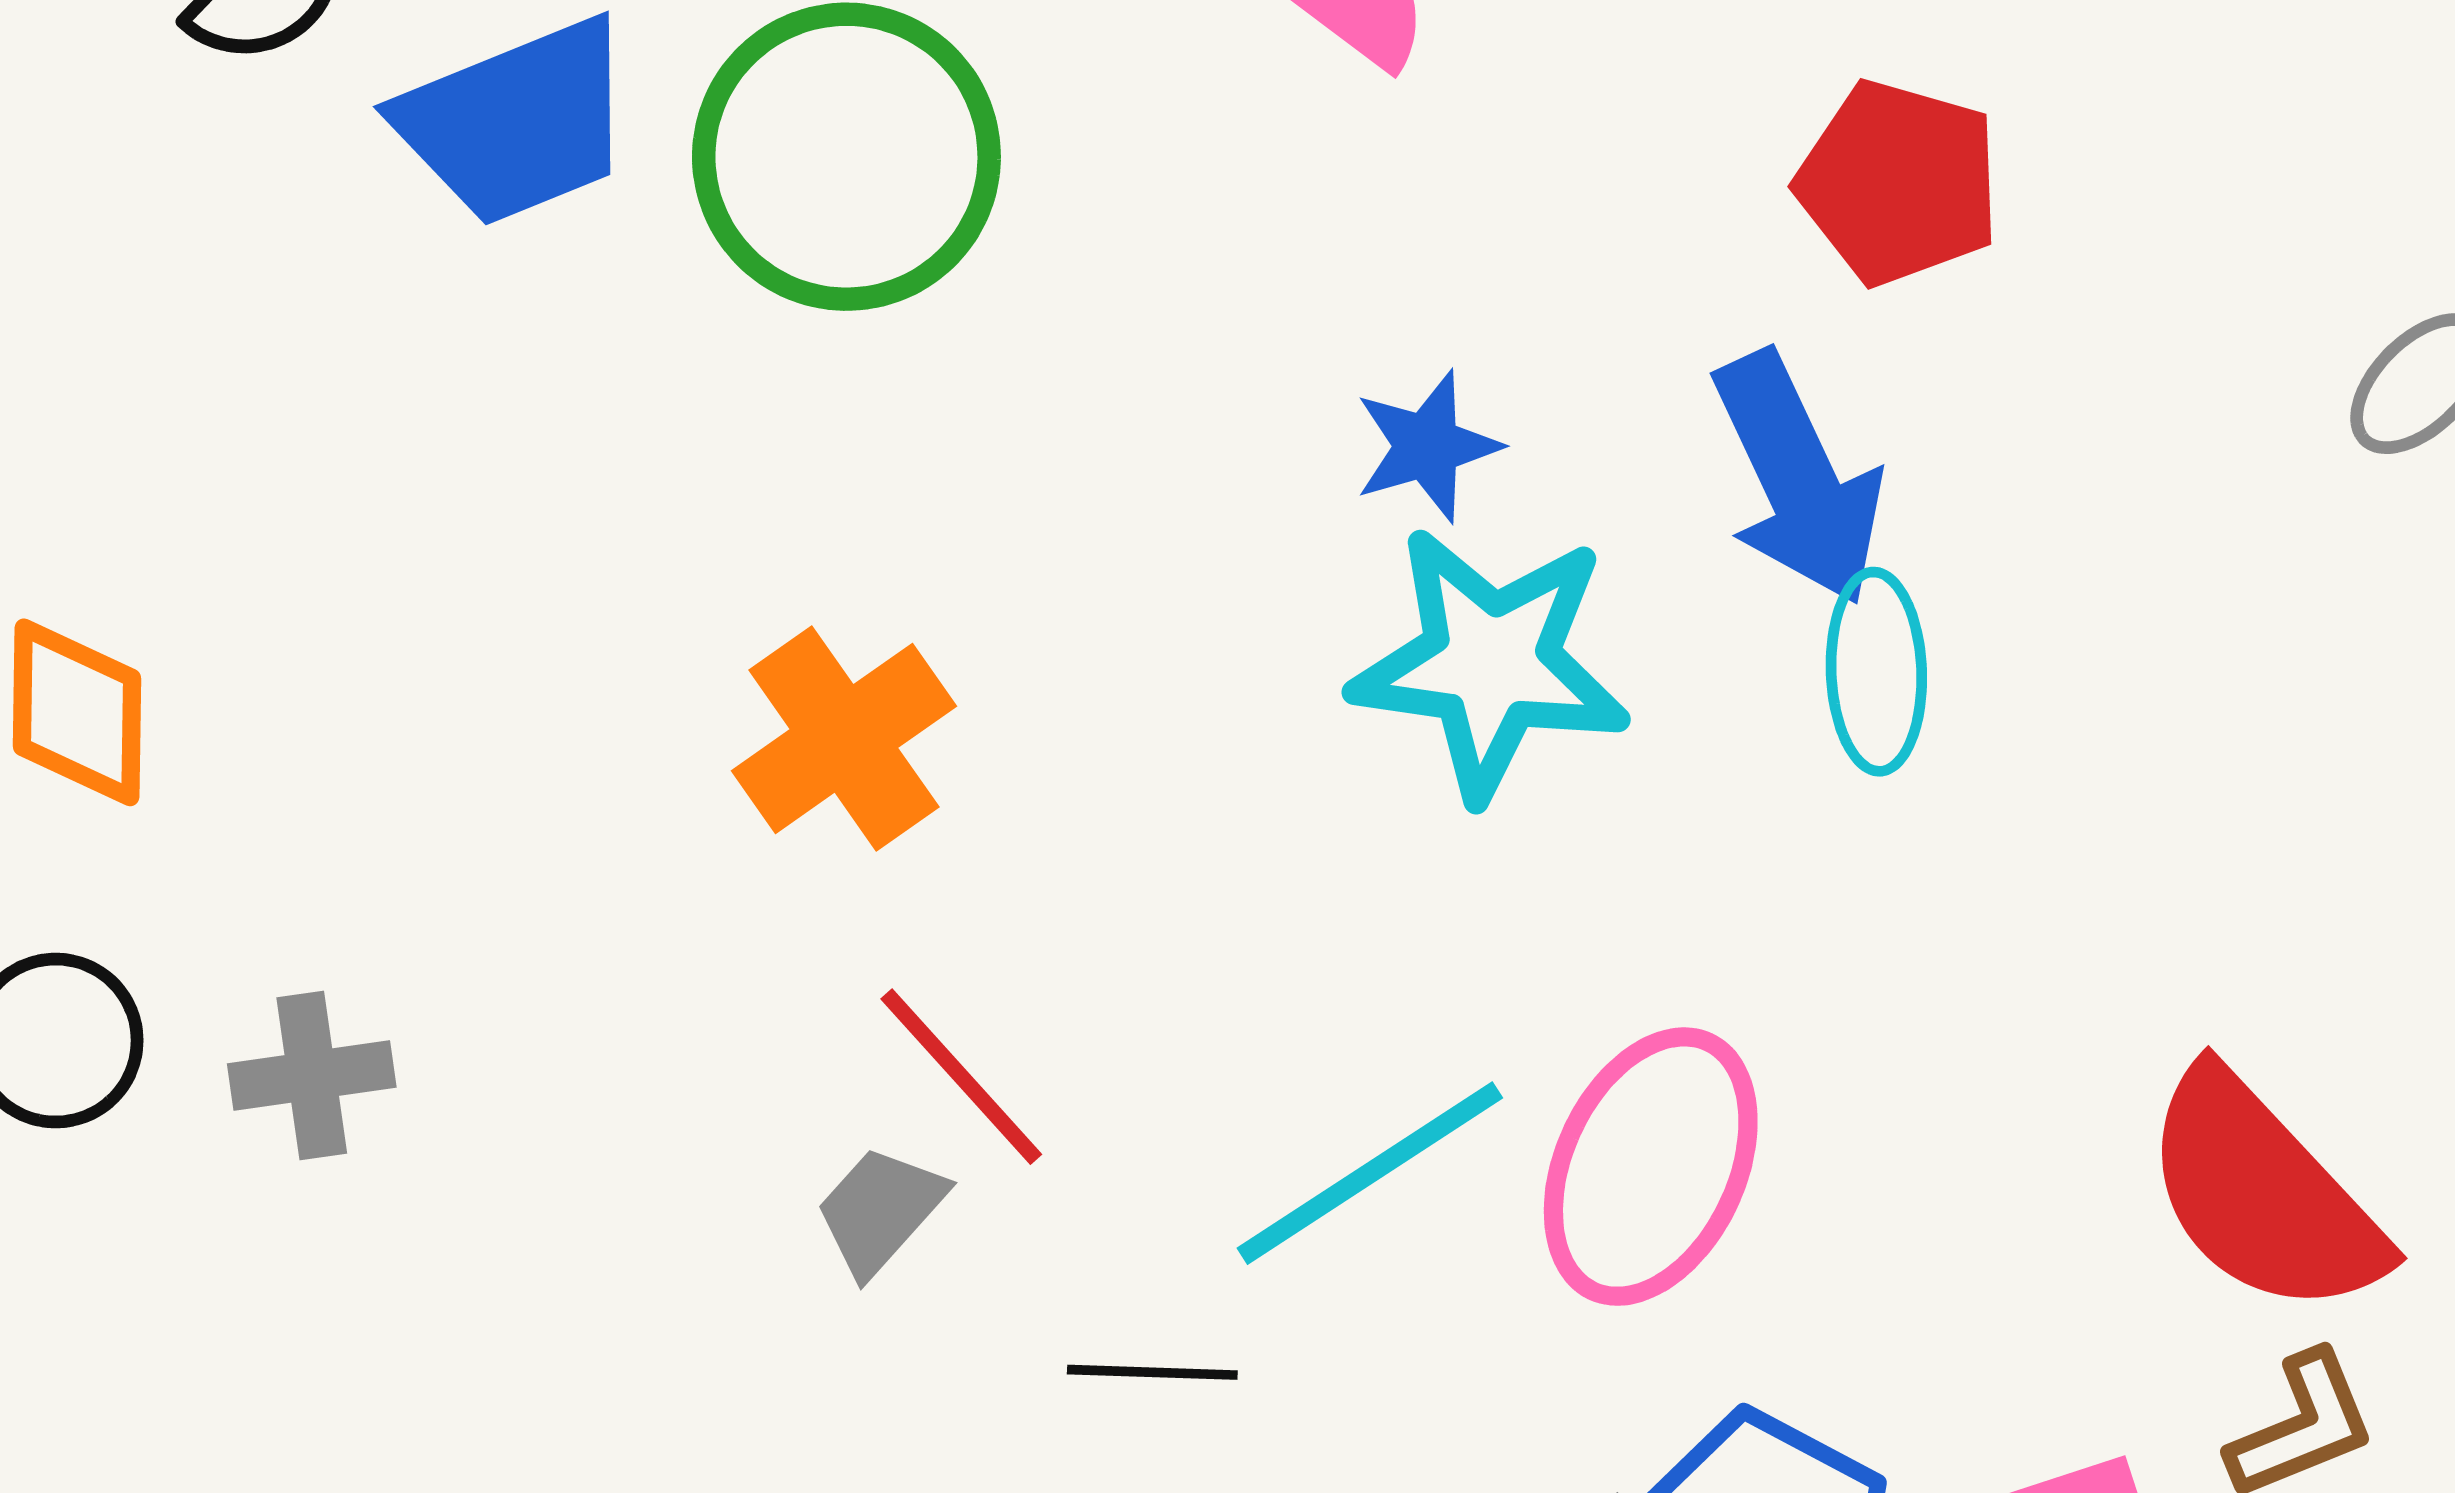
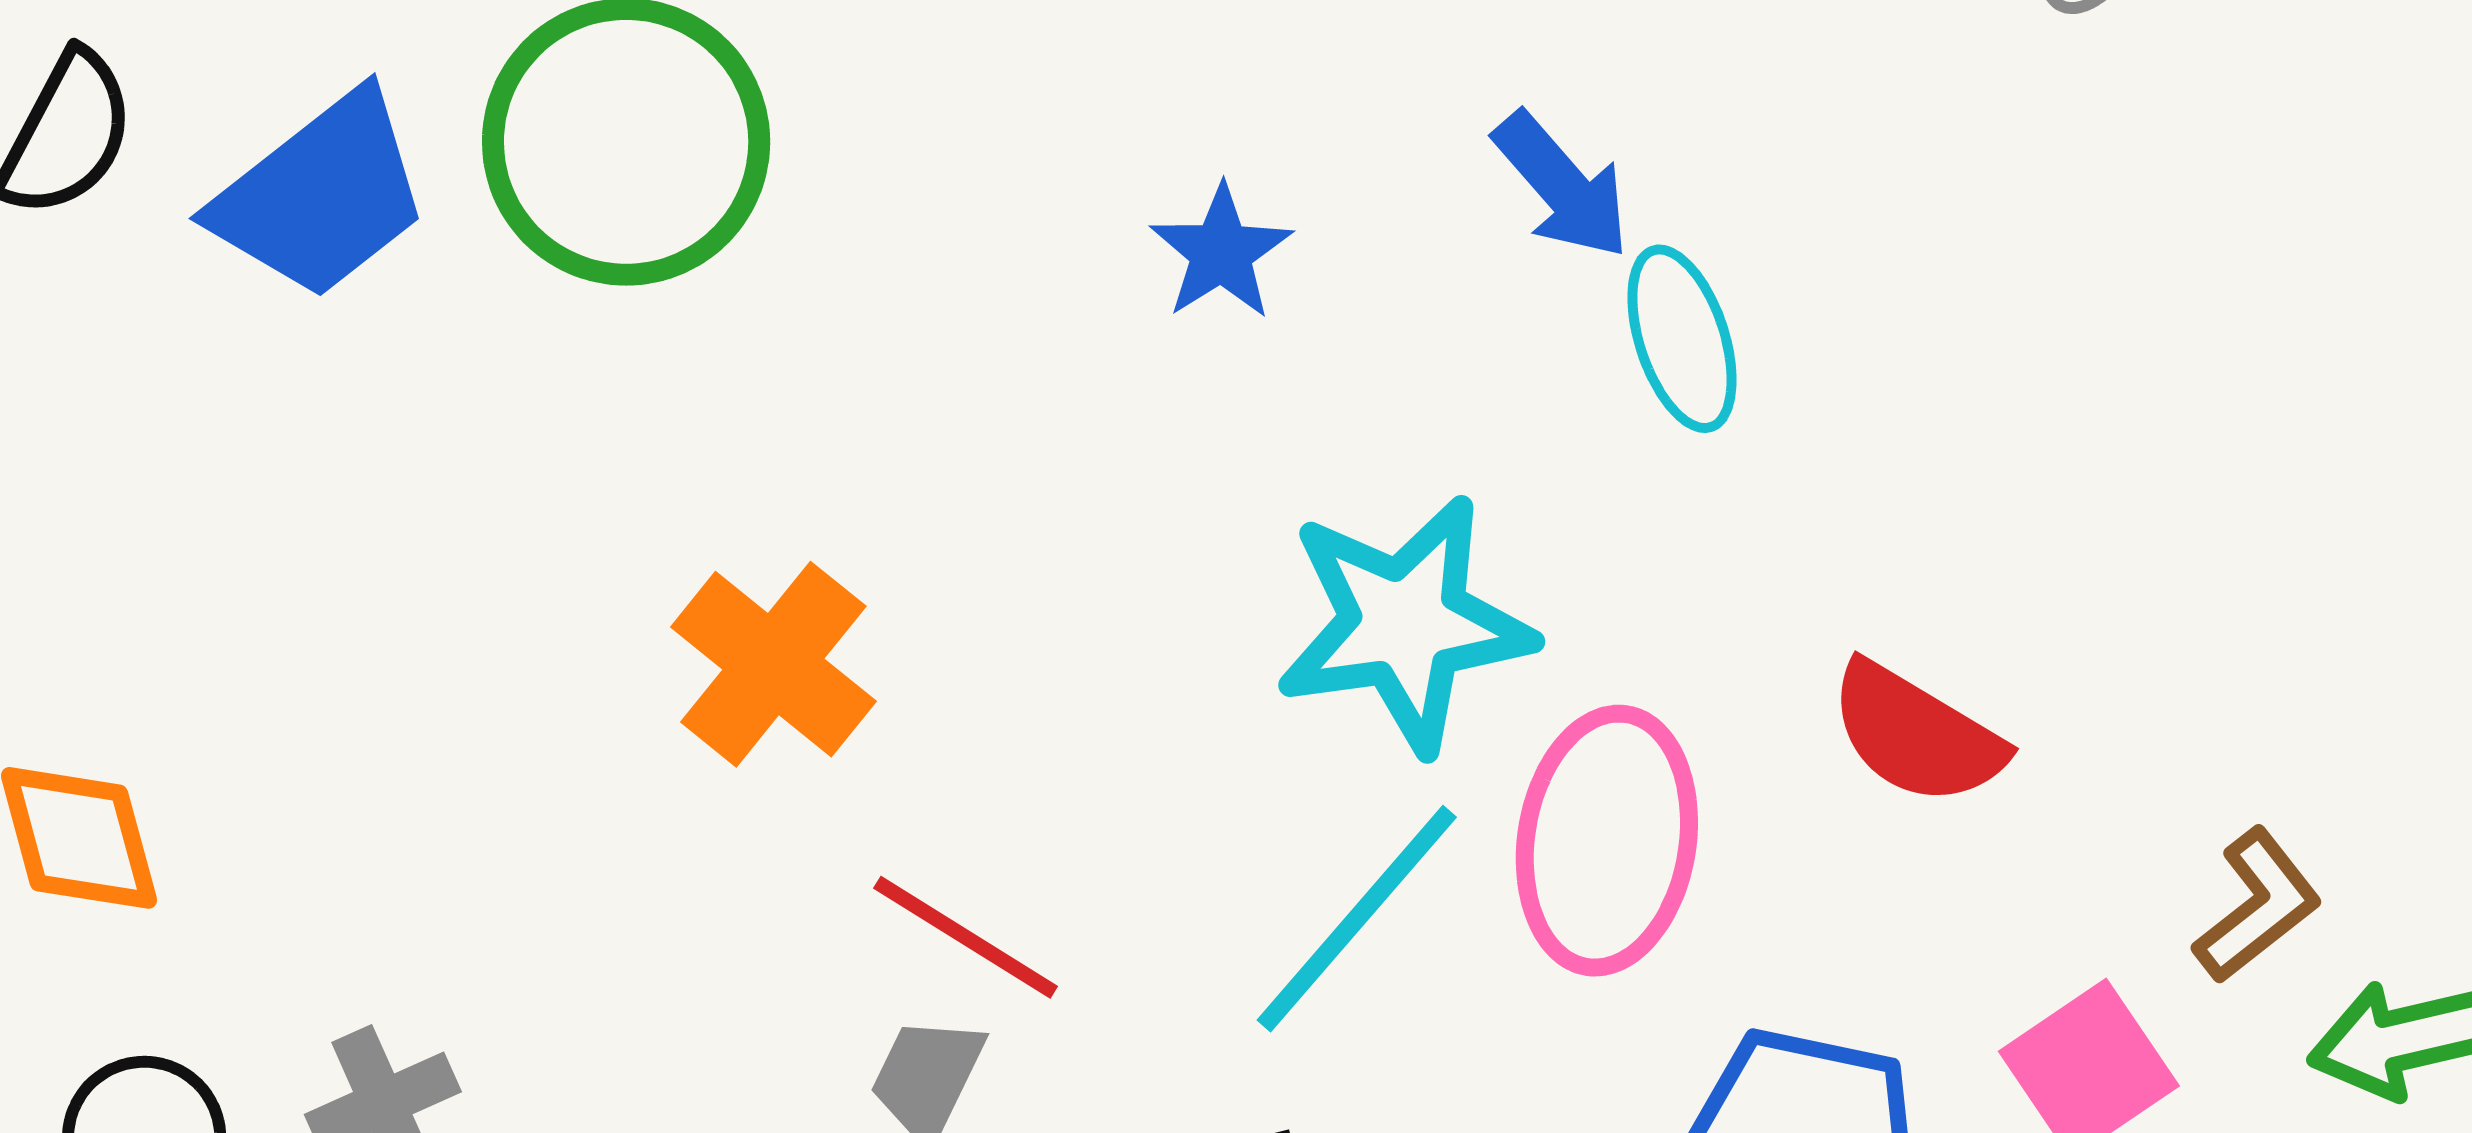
blue arrow: (1798, 478) -> (1562, 186), size x0.7
cyan star: (1490, 663) -> (1405, 624), moved
red semicircle: (2263, 1194) -> (1916, 734), moved, size x0.7

